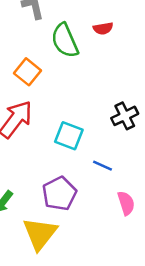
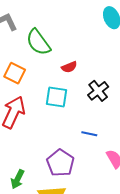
red semicircle: (103, 28) -> (69, 67), moved
cyan square: (69, 136) -> (56, 97), moved

